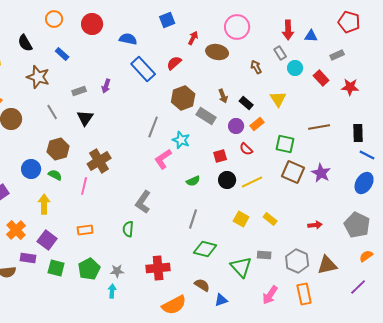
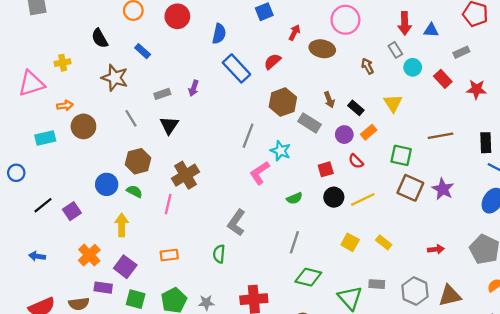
blue semicircle: (128, 39) -> (219, 34), turned 90

